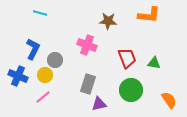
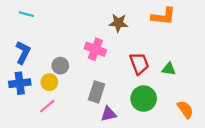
cyan line: (40, 13) -> (26, 14), moved
blue L-shape: (33, 49) -> (23, 52), moved
blue cross: (18, 76) -> (20, 83), turned -30

